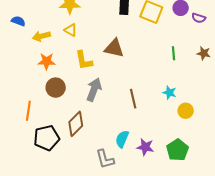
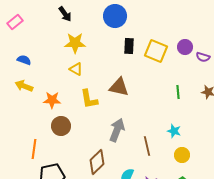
yellow arrow: (41, 36) -> (24, 86), moved, turned 36
gray arrow: (94, 90) -> (117, 130), moved
brown line: (133, 99) -> (147, 146), moved
yellow circle: (186, 111) -> (182, 155), moved
brown diamond: (76, 124) -> (97, 162), moved

